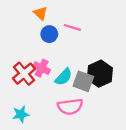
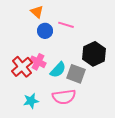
black hexagon: (100, 74) -> (94, 54), moved
cyan star: (21, 114) -> (31, 101), moved

